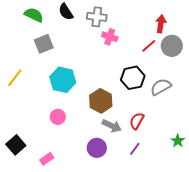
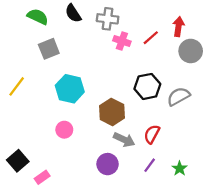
red line: (149, 46) -> (151, 38), moved
green star: (178, 141) -> (180, 168), moved
pink rectangle: (47, 159) -> (42, 177), moved

